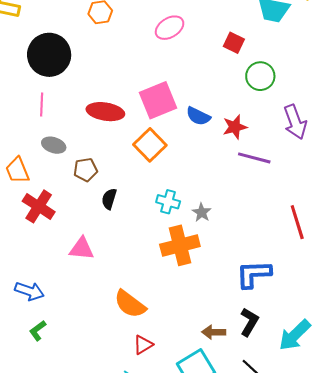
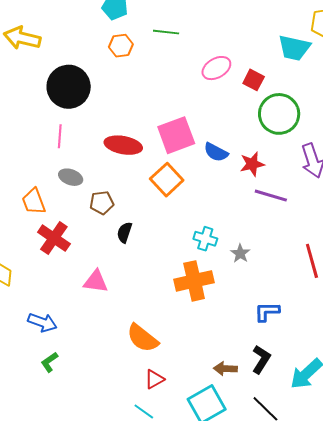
pink ellipse: (170, 28) -> (216, 68), moved
green circle: (260, 76) -> (279, 114), size x1.4
cyan cross: (168, 202) -> (205, 239), moved
gray star: (202, 212) -> (240, 253), moved
blue L-shape: (254, 274) -> (267, 312), size x0.7

